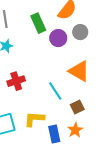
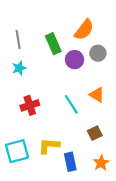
orange triangle: (79, 71) -> (97, 95), size x0.7
cyan line: (55, 91) -> (71, 104), moved
orange star: (75, 130) -> (101, 163), moved

